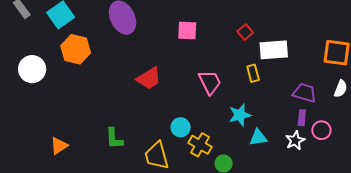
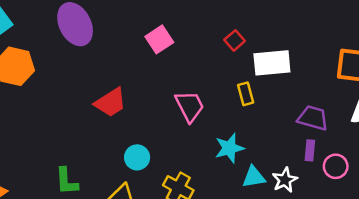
pink square: (187, 30) -> (159, 39), turned -35
cyan circle: (181, 127) -> (137, 157), moved
white star: (295, 140) -> (285, 180), moved

